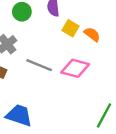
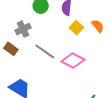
orange semicircle: (92, 34) -> (98, 26), moved

